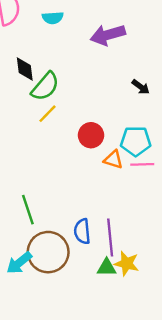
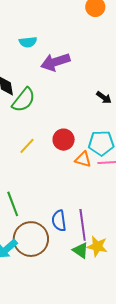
purple arrow: (108, 35) -> (55, 62), moved
yellow line: (47, 114) -> (27, 146), moved
green triangle: (107, 268) -> (81, 250), turned 36

